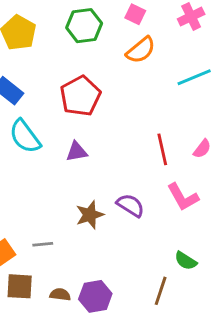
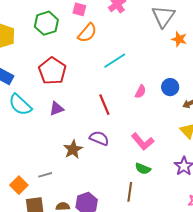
cyan line: (194, 77) -> (115, 61), moved
red line: (162, 149) -> (104, 105), moved
pink L-shape: (183, 197) -> (143, 142), moved

